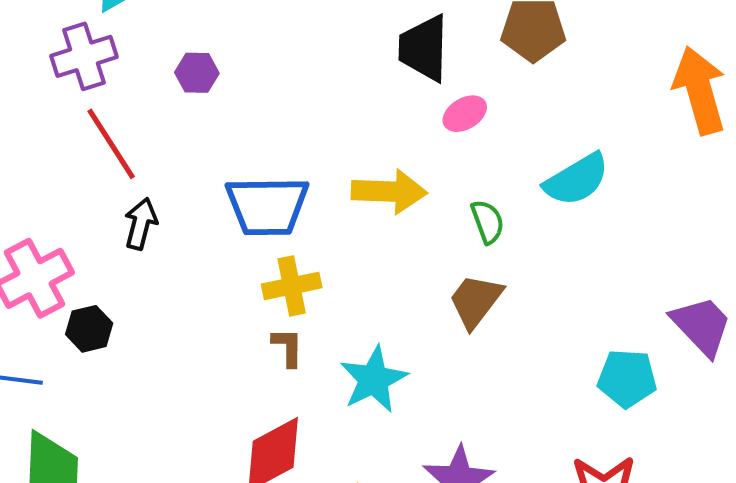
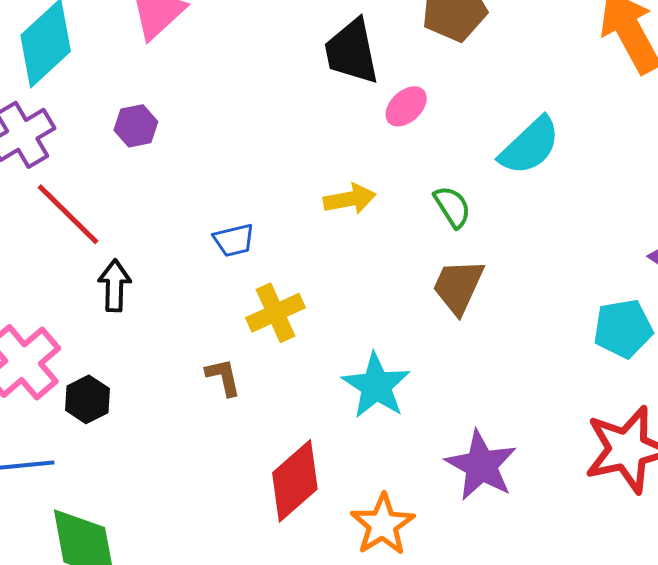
yellow arrow: (389, 191) -> (350, 199), size x0.7
blue trapezoid: (267, 206) -> (234, 240), size x0.5
brown L-shape: (288, 347) -> (223, 377), moved

